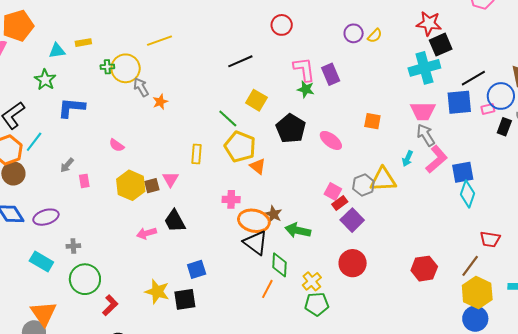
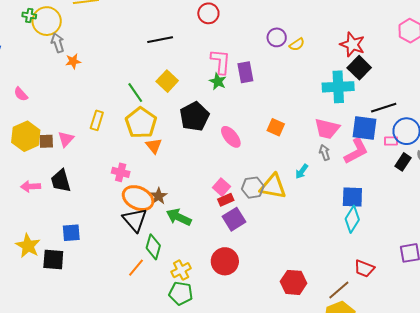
black square: (441, 45) -> (359, 68), turned -35
gray arrow: (426, 135) -> (325, 153), size x0.7
pink L-shape: (437, 159) -> (356, 151), moved

